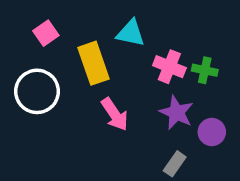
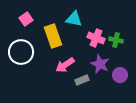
pink arrow: (115, 114) -> (65, 65), turned 90
gray rectangle: (175, 164) -> (82, 80), moved, turned 32

